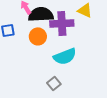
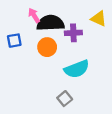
purple cross: (62, 23) -> (73, 33), size x0.7

